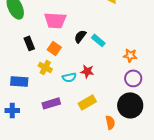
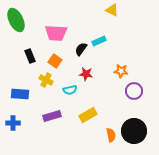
cyan rectangle: (98, 40) -> (99, 41), moved, turned -64
orange star: (130, 55) -> (121, 71), moved
red star: (87, 71) -> (86, 74), moved
black circle: (130, 105) -> (134, 131), moved

